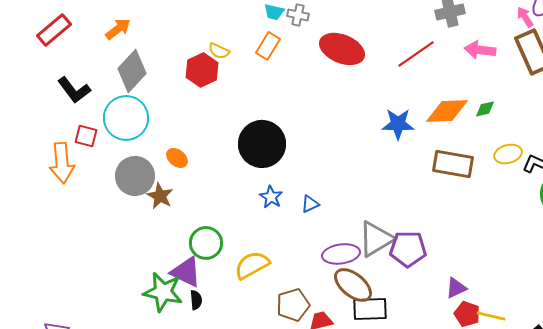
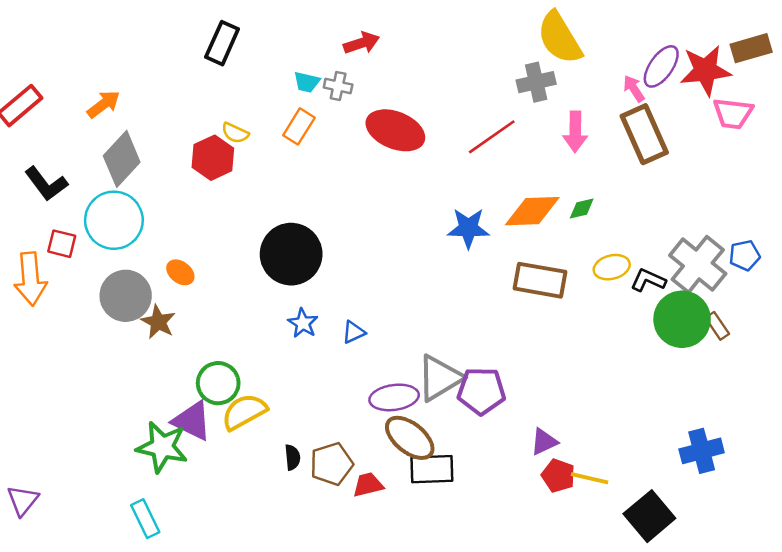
pink arrow: (480, 50) -> (575, 132), turned -96
yellow semicircle: (252, 265) -> (244, 412), moved
black semicircle: (196, 300) -> (292, 457), moved

